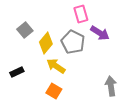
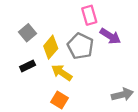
black rectangle: (17, 72) -> (28, 66), moved
gray arrow: (111, 86) -> (122, 95), turned 84

